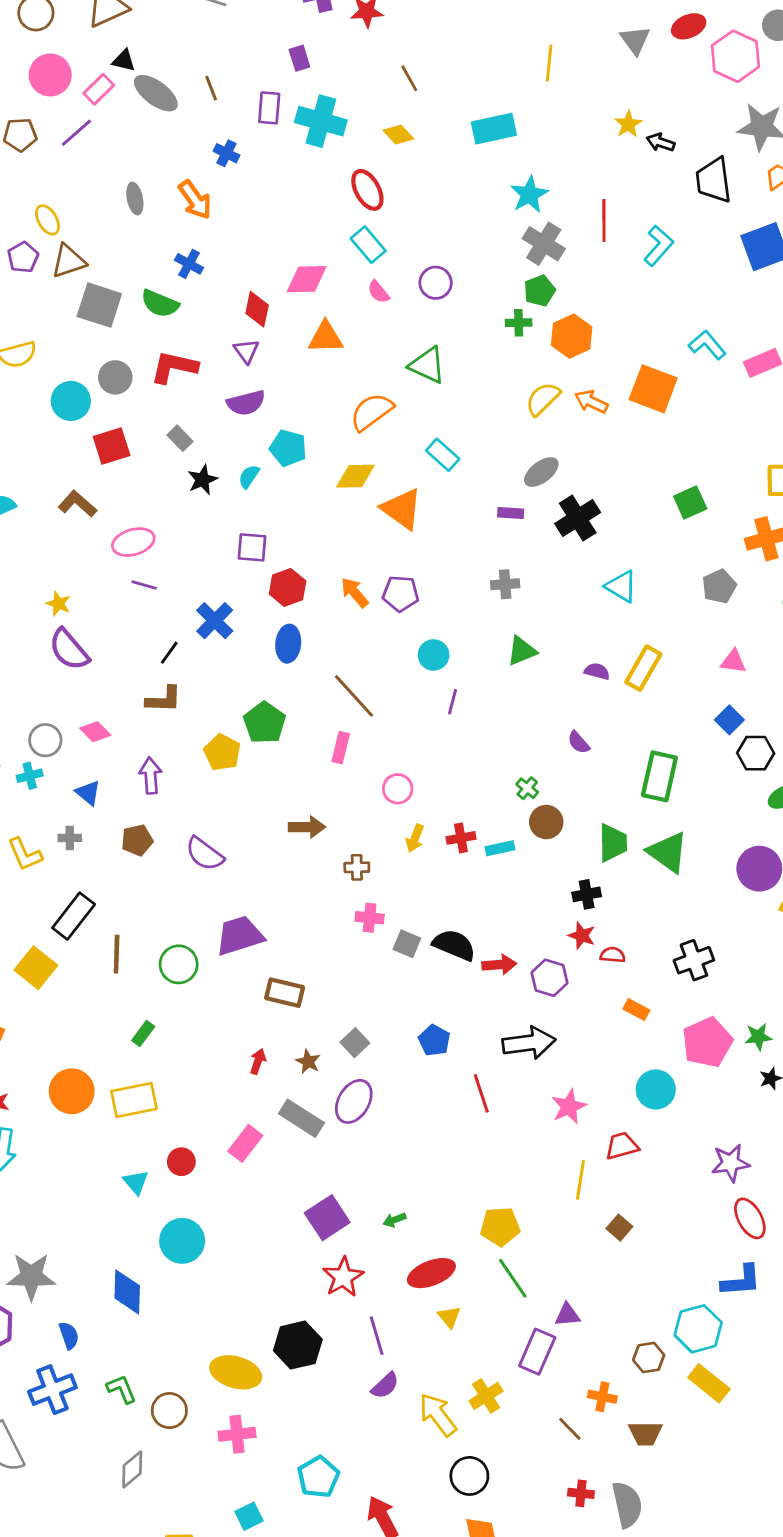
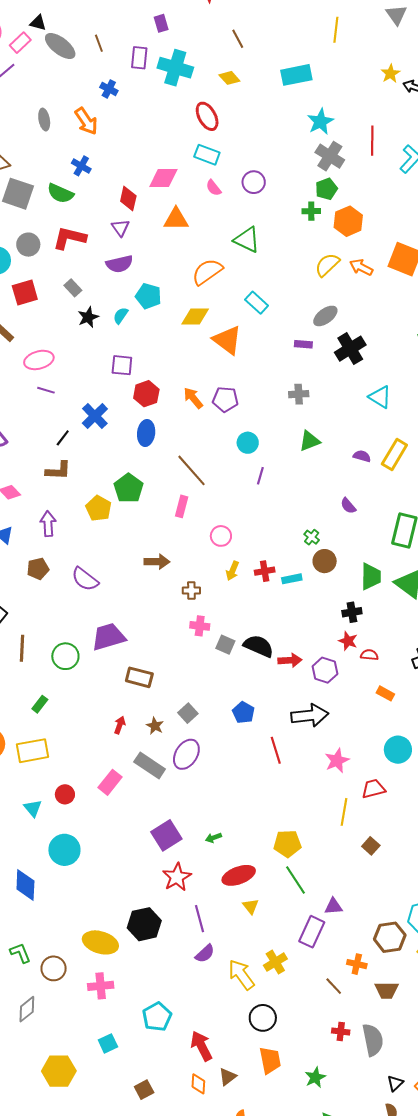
cyan rectangle: (368, 245) -> (207, 155), turned -30
brown hexagon: (649, 1358) -> (390, 937), size x1.4

